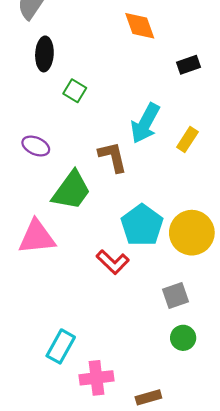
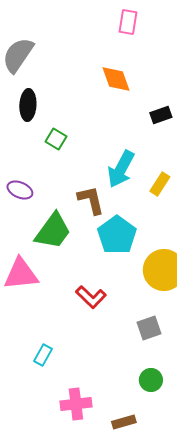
cyan pentagon: (142, 225) -> (117, 235), moved
green circle: (183, 338) -> (151, 380), moved
cyan rectangle: (61, 346) -> (43, 355), moved, size x0.7

